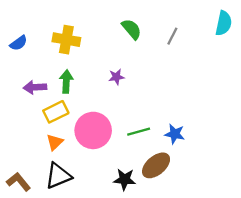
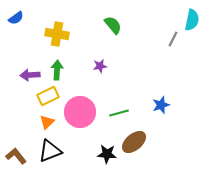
gray line: (172, 36) -> (173, 39), moved
blue semicircle: (19, 43) -> (16, 18), moved
blue star: (175, 134) -> (161, 105), moved, turned -30

